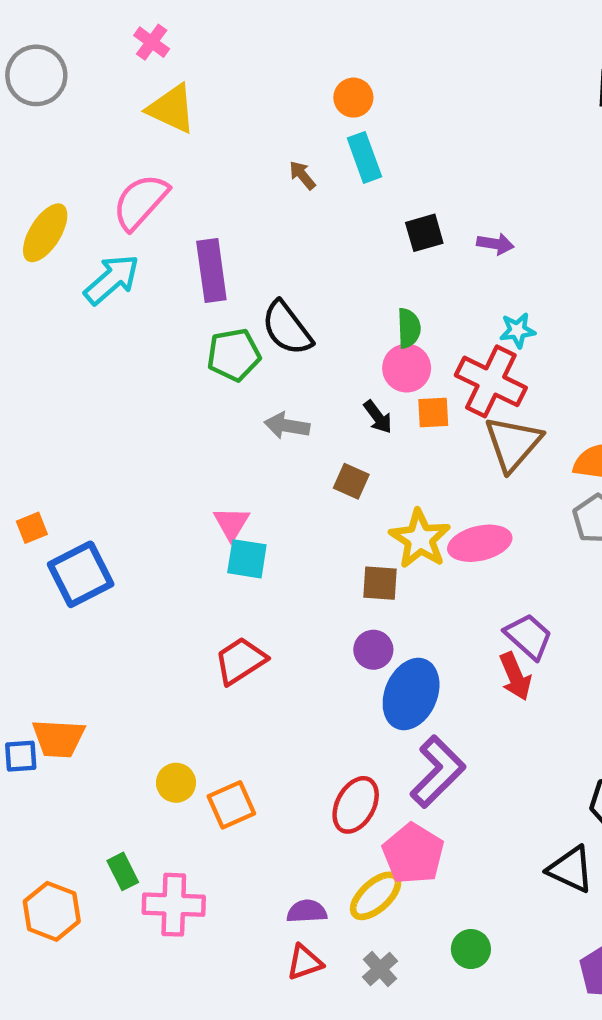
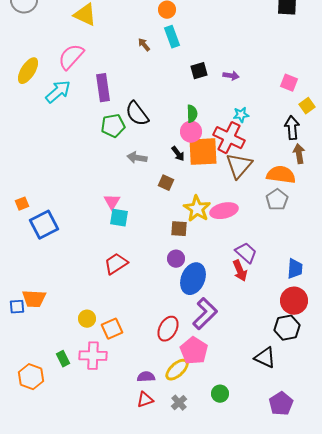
orange square: (433, 412) -> (203, 152), size x2.0
pink cross: (174, 905) -> (93, 356), moved

